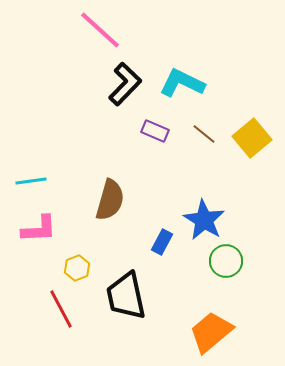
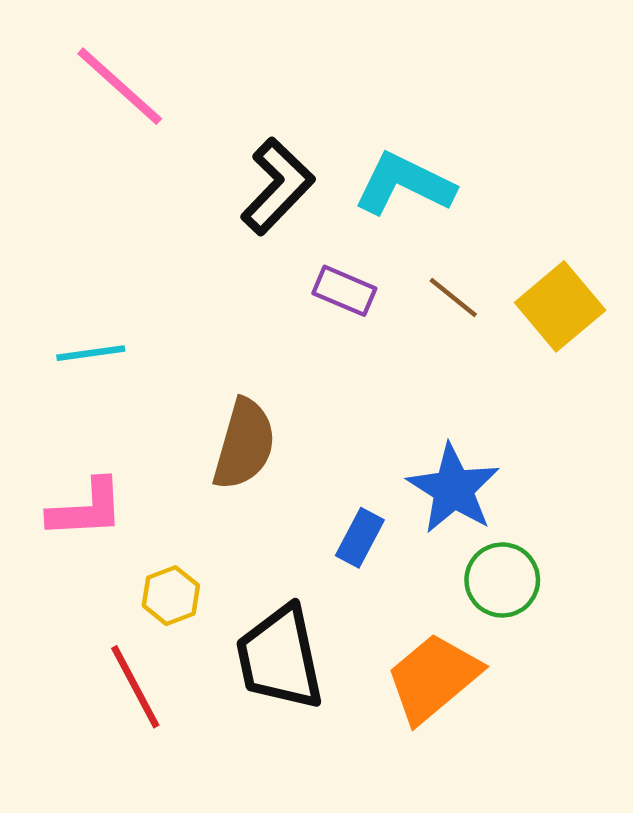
pink line: (100, 30) -> (120, 86), moved
cyan line: (31, 181) -> (91, 353), moved
orange trapezoid: (211, 332) -> (433, 678), moved

